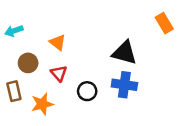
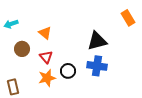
black triangle: (124, 53) -> (97, 41), turned -30
brown rectangle: (14, 91) -> (13, 87), moved
orange star: (42, 104) -> (47, 78), moved

